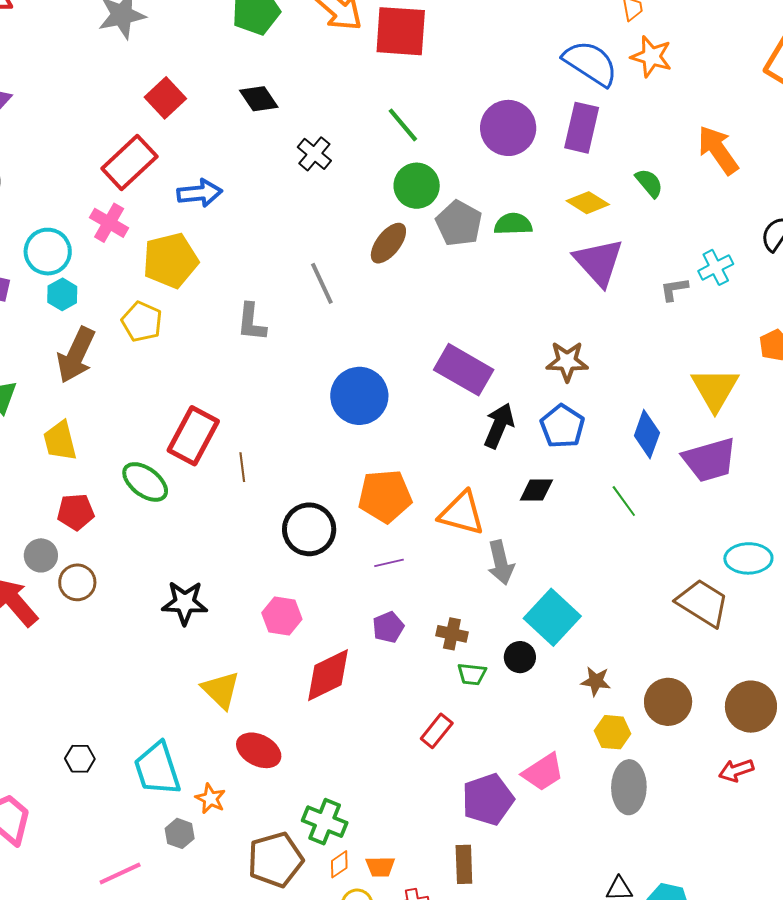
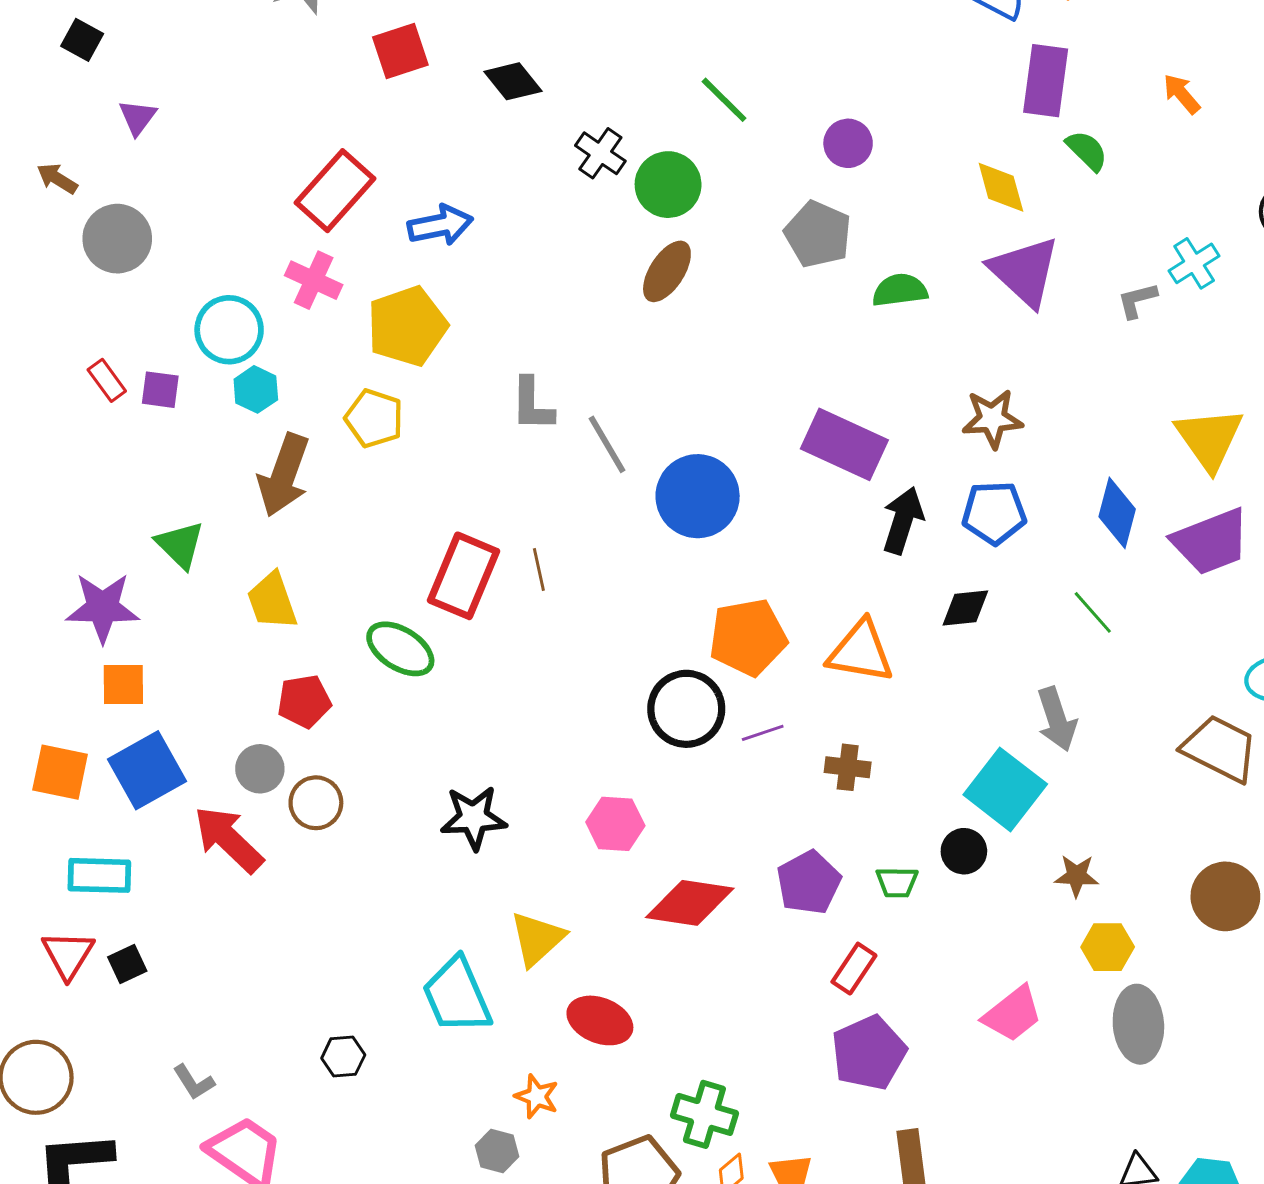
red square: (165, 98) -> (400, 51), moved, turned 30
purple circle: (508, 128) -> (848, 143), moved, size x0.6
purple rectangle: (582, 128) -> (1046, 81), moved
orange arrow: (718, 150) -> (1182, 94), size x0.6
green circle: (417, 186) -> (668, 185), moved
yellow diamond: (588, 203) -> (1001, 187), turned 48
green semicircle: (513, 224) -> (900, 290), moved
brown ellipse: (388, 243) -> (667, 271), moved
gray line: (322, 283) -> (607, 444), moved
blue pentagon: (562, 426) -> (994, 513), turned -30
brown line: (242, 467) -> (539, 570), moved
black circle: (309, 529) -> (686, 709), moved
gray arrow: (501, 563) -> (1057, 719), moved
purple pentagon: (388, 627) -> (809, 883), moved, size x1.4
brown cross: (452, 634) -> (848, 767), moved
red diamond: (328, 675) -> (690, 903), turned 40
yellow triangle: (221, 690) -> (537, 939), turned 39
brown circle: (668, 702) -> (1225, 896), moved
cyan trapezoid: (157, 769) -> (457, 996), moved
purple pentagon: (488, 800) -> (869, 1053), moved

